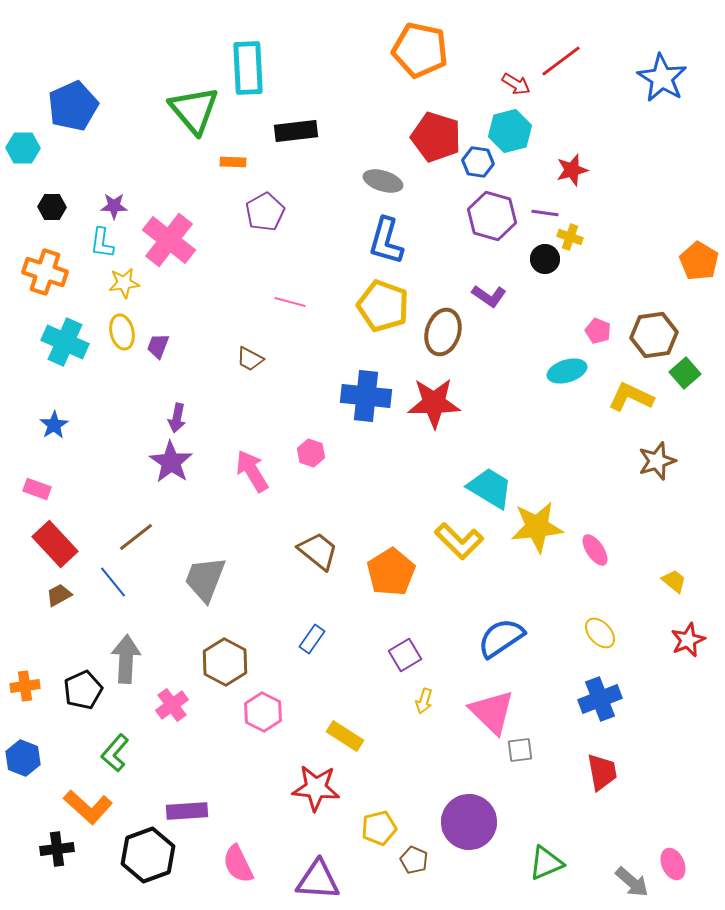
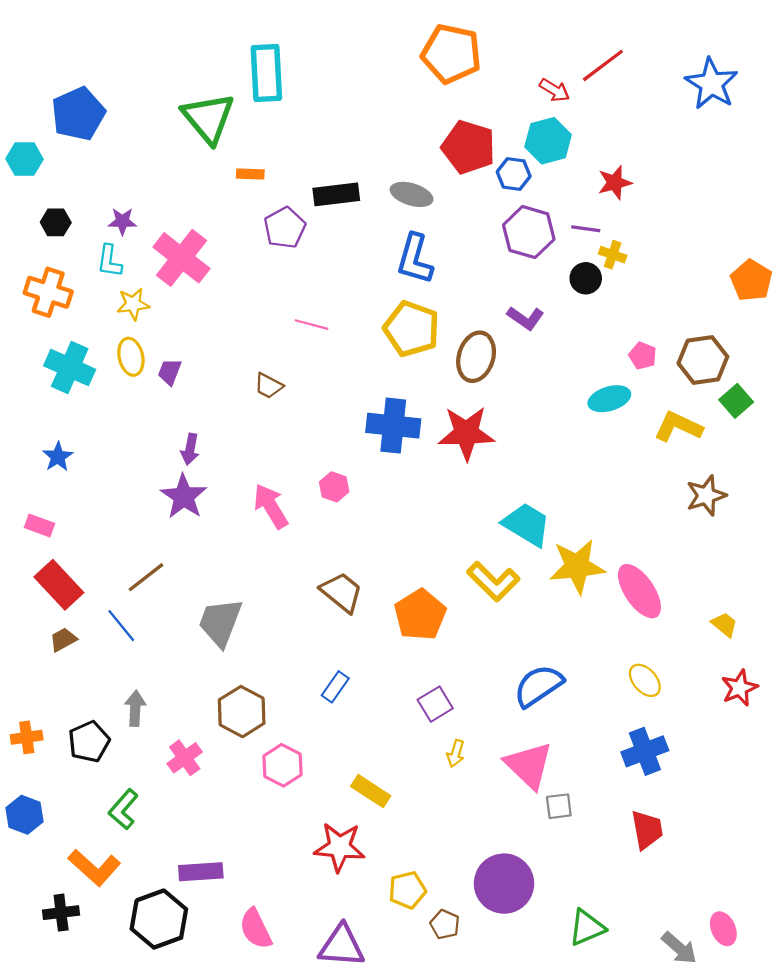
black rectangle: (296, 131) -> (336, 194), moved
pink ellipse: (595, 550) -> (639, 591), size x1.6
gray arrow: (126, 659) -> (135, 708), size x0.7

